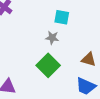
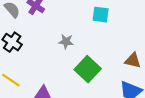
gray star: (52, 38) -> (66, 42), moved

